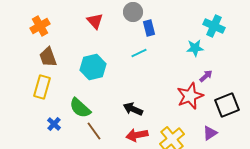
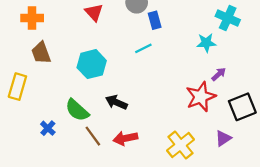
orange cross: (40, 26) -> (32, 18), turned 30
yellow rectangle: (42, 87) -> (17, 87), moved
black arrow: (133, 109) -> (116, 102), moved
red arrow: (137, 135) -> (125, 138), moved

